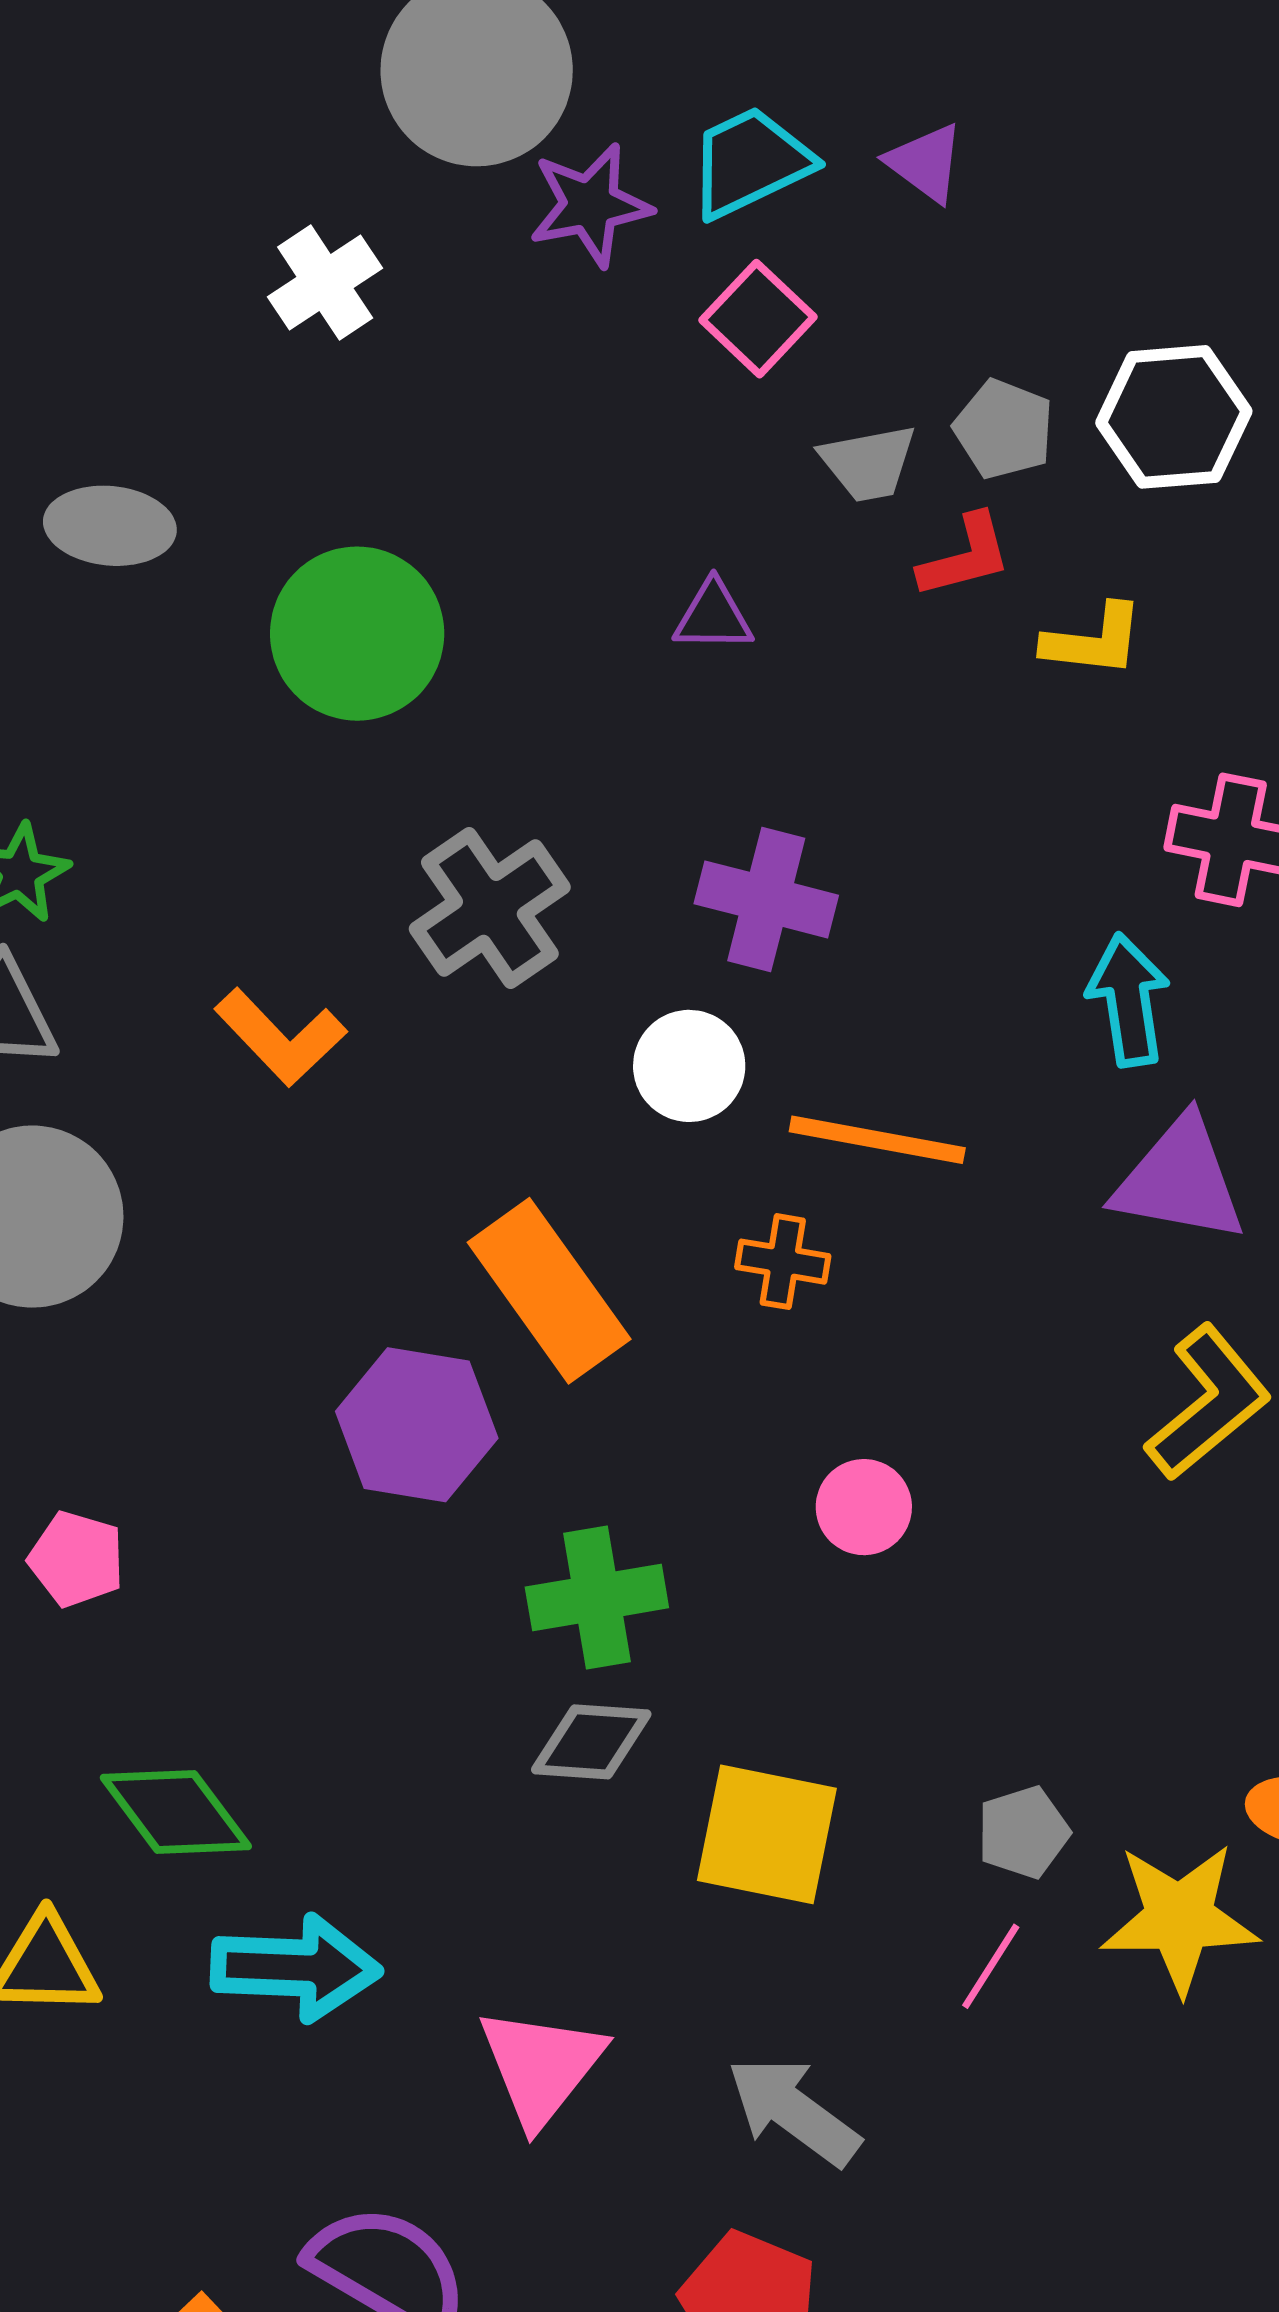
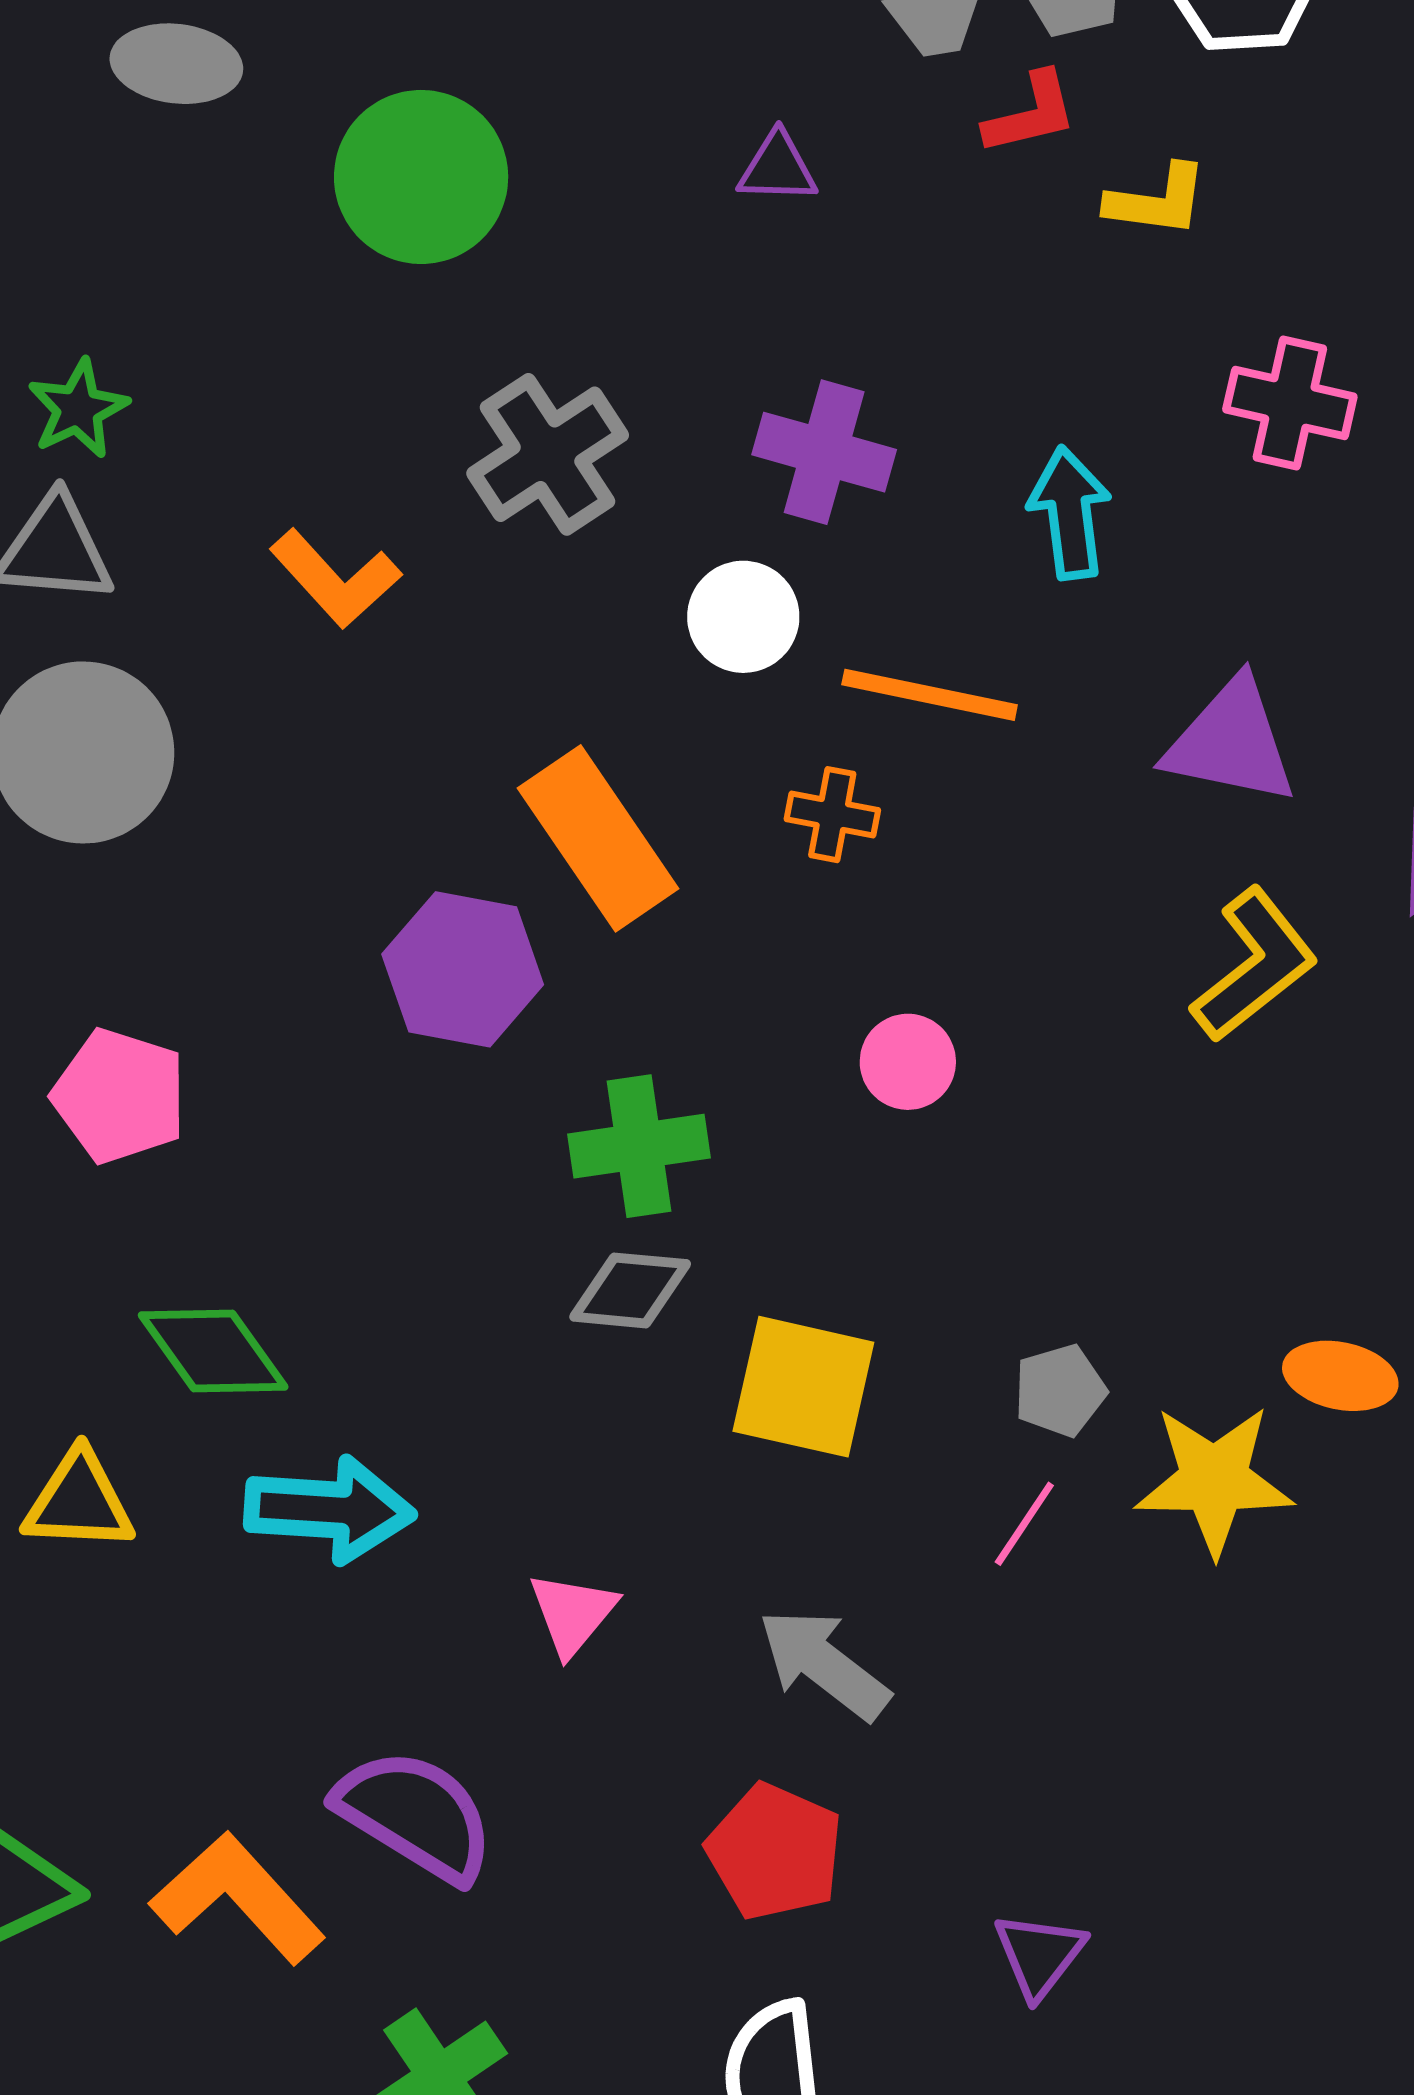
cyan arrow: (1128, 1000) -> (1070, 513), moved
pink pentagon: (77, 1559) -> (120, 1096), size x1.4
pink triangle: (541, 2066) -> (573, 1613), size x0.7

